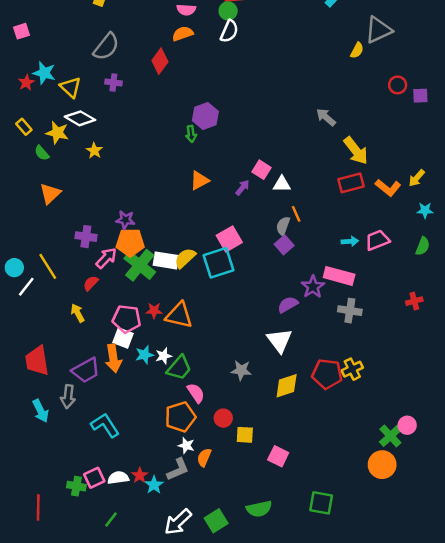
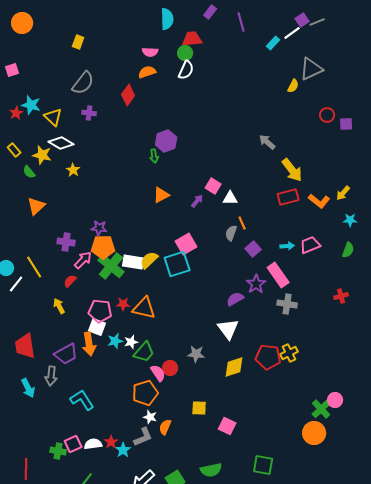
purple square: (284, 245) -> (253, 249), moved
pink rectangle: (339, 276) -> (278, 275), turned 40
red circle: (223, 418) -> (170, 368), moved

